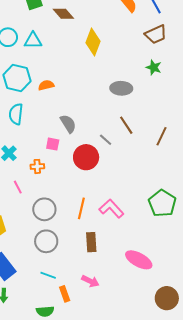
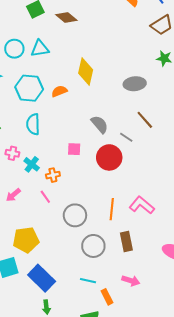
yellow diamond: (93, 42) -> (86, 72), moved
gray semicircle: (68, 124) -> (100, 124), moved
orange cross: (37, 166) -> (53, 175), moved
gray circle: (46, 241) -> (93, 246), moved

